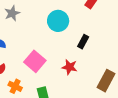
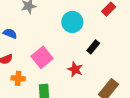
orange cross: (15, 86) -> (18, 78), turned -32

